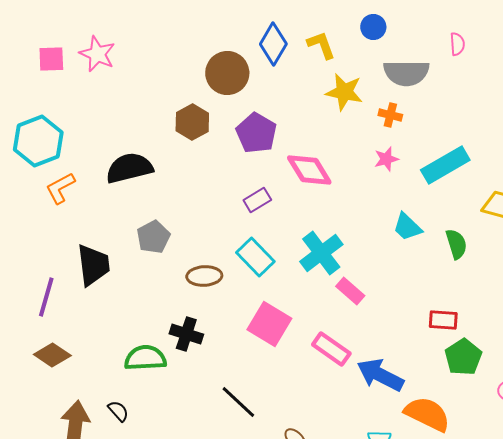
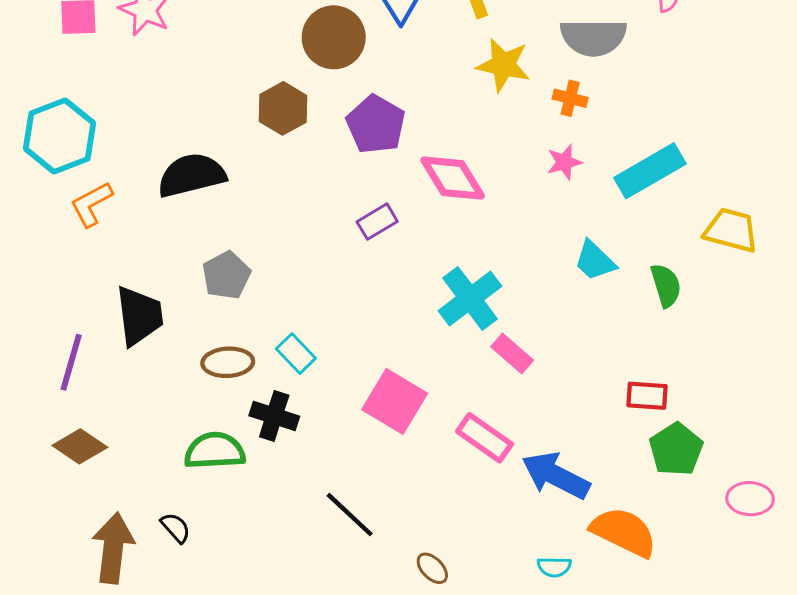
cyan rectangle: (255, 257) -> (296, 354), moved, size x0.7
brown ellipse: (204, 276) -> (228, 362), moved

